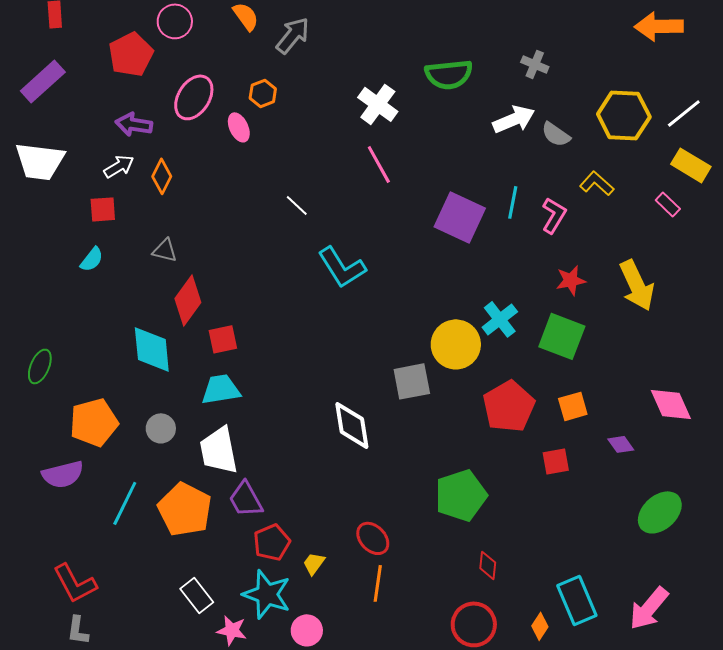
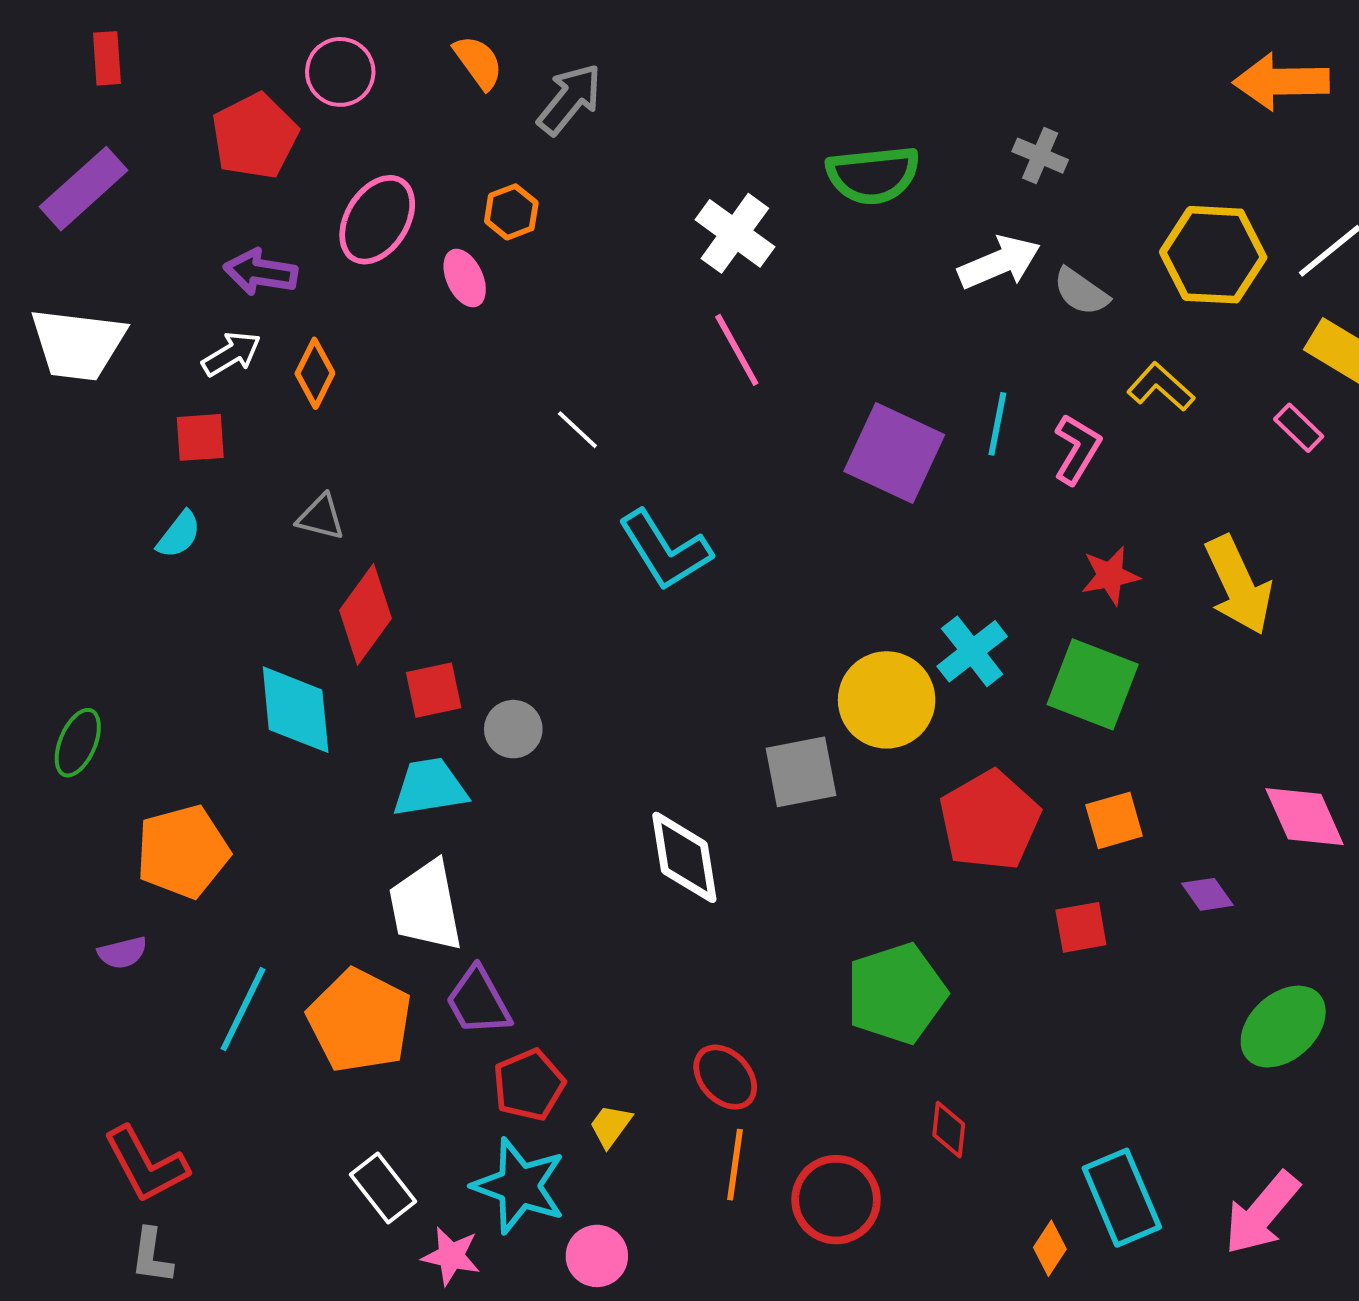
gray circle: (161, 428) -> (513, 729), moved
purple semicircle: (63, 474) -> (122, 953), size x0.6
red circle: (474, 624) -> (836, 1200), moved

